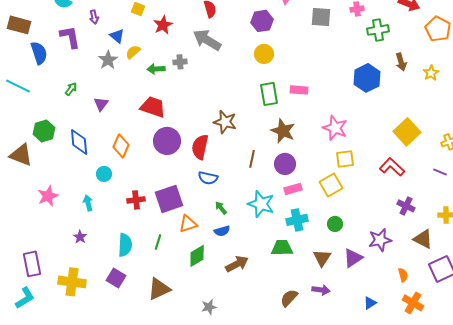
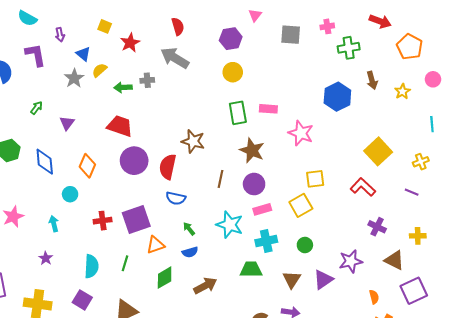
pink star: (335, 128) -> (301, 133), moved

